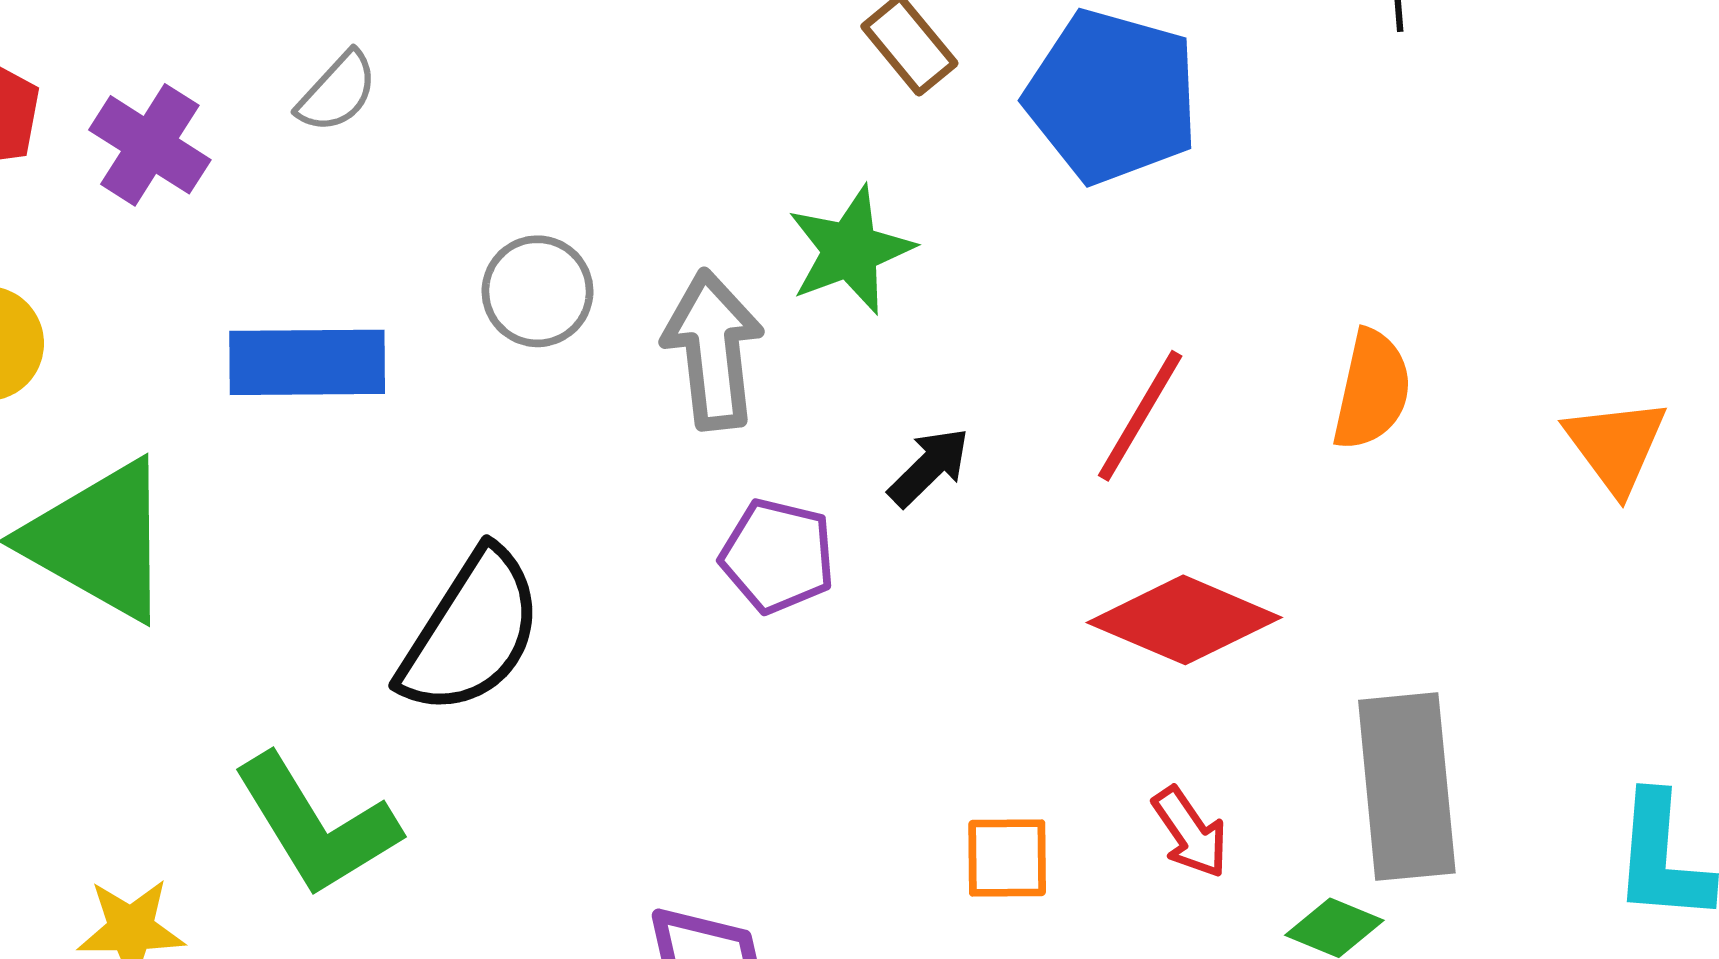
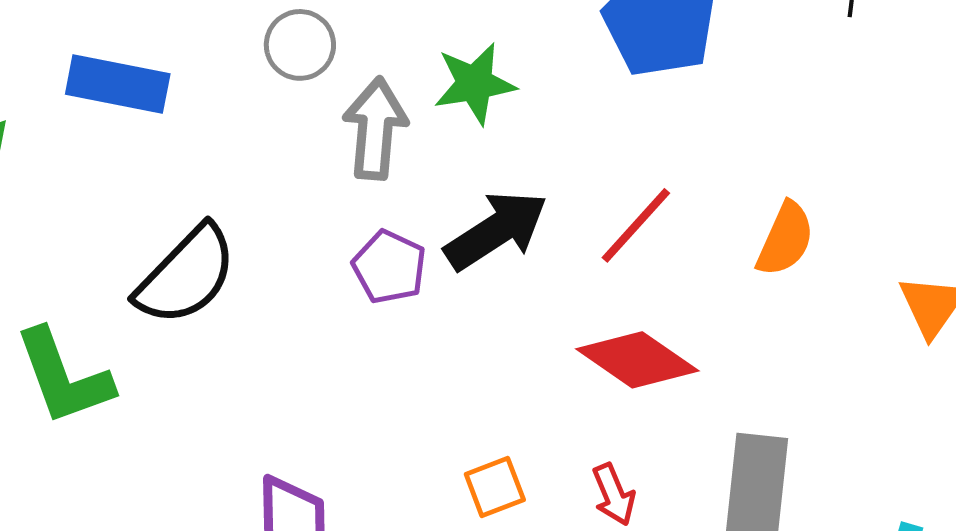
gray circle: (537, 291) -> (300, 45), moved
black arrow: (929, 467) -> (496, 230), size x1.8
orange square: (1007, 858) -> (495, 487), turned -32

